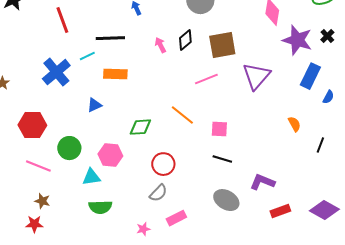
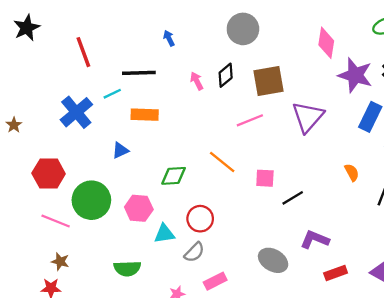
green circle: (69, 148) -> (91, 200), size x1.4
black line: (222, 159) -> (293, 198), moved, turned -48
cyan triangle: (91, 177) -> (164, 234), moved

